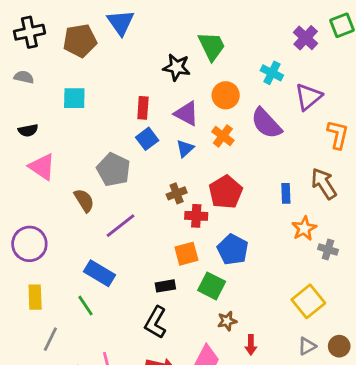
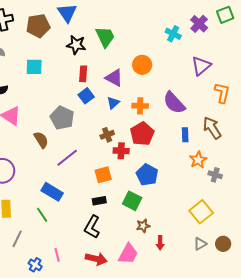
green trapezoid: (212, 46) -> (105, 37), moved
black star: (177, 67) -> (76, 45), moved
cyan cross: (272, 73) -> (173, 34), moved
purple semicircle: (266, 123) -> (174, 103), moved
orange cross: (223, 136) -> (140, 106), moved, turned -35
orange square: (186, 254) -> (103, 175), moved

